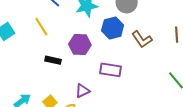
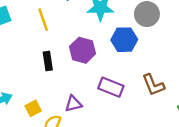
brown L-shape: (142, 39) -> (153, 85), moved
black rectangle: (53, 60) -> (48, 61), turned 56

